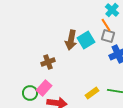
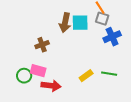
cyan square: (86, 40) -> (80, 23), turned 30
pink rectangle: (44, 88) -> (38, 71), turned 63

